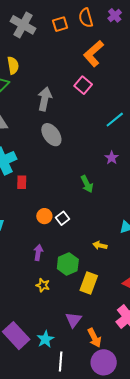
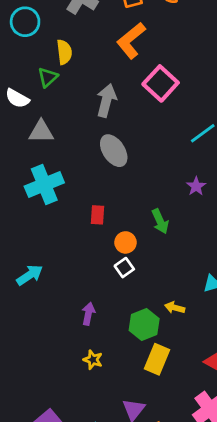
orange L-shape: (94, 53) -> (131, 40), moved
pink square: (83, 85) -> (161, 83), size x1.4
red rectangle: (22, 182) -> (97, 215), moved
orange circle: (44, 216) -> (125, 242), moved
green hexagon: (68, 264) -> (144, 325), moved

